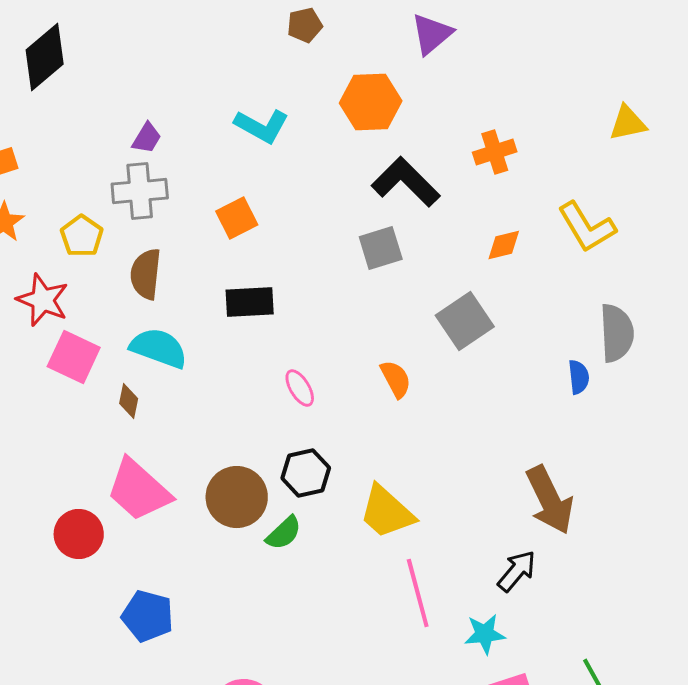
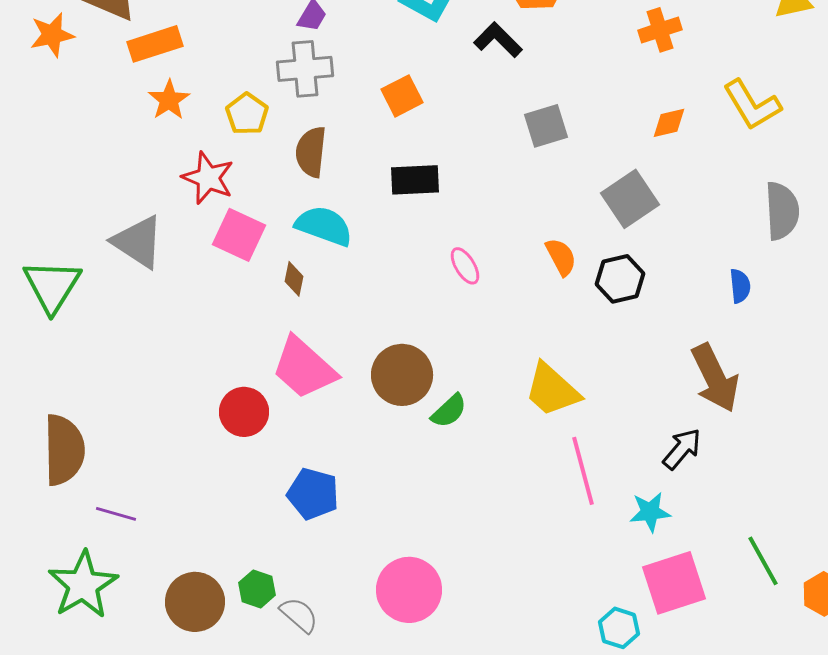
black L-shape: (406, 182) -> (498, 40), moved, size x0.7
blue semicircle: (579, 377) -> (740, 286), moved
black hexagon: (306, 473) -> (620, 279), moved

